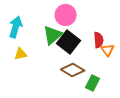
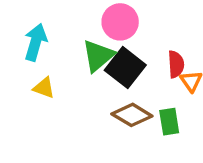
yellow triangle: (21, 54) -> (44, 88), turned 32
green rectangle: (93, 83) -> (169, 122), moved, turned -35

